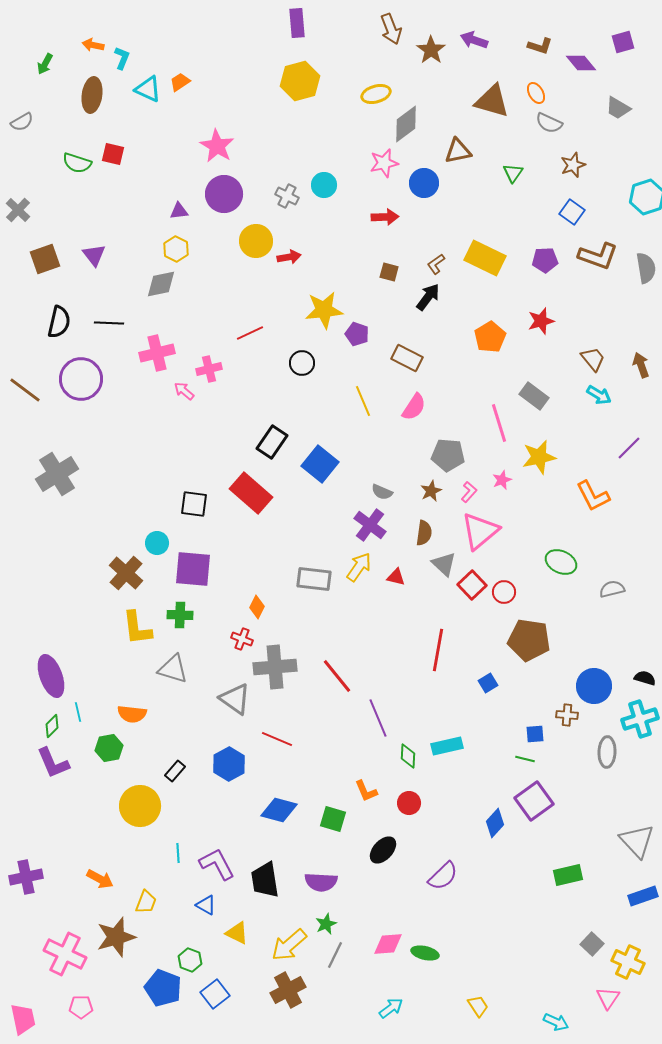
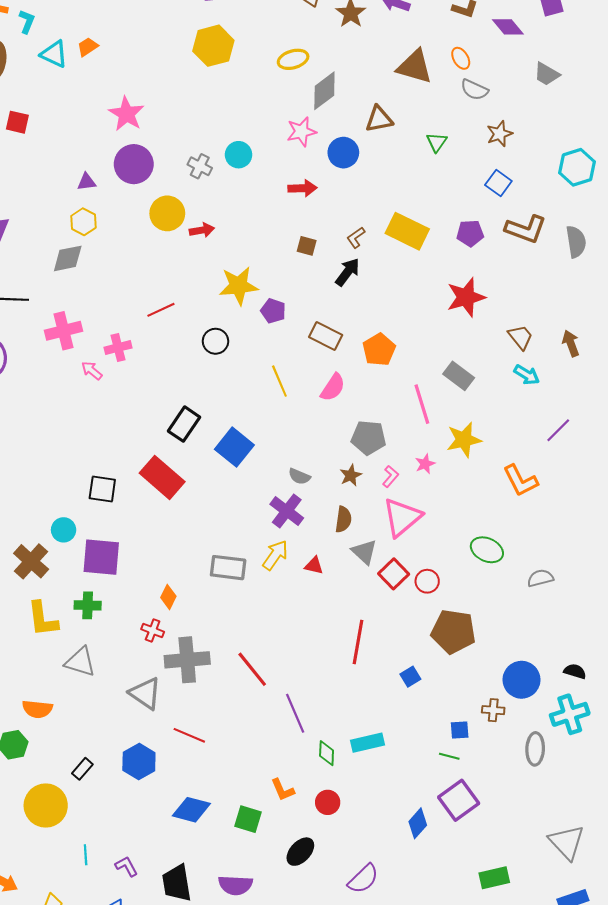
red star: (541, 321) -> (466, 297), size x1.4
orange pentagon: (490, 337) -> (379, 350), moved
purple L-shape: (217, 864) -> (126, 866), size x0.6

